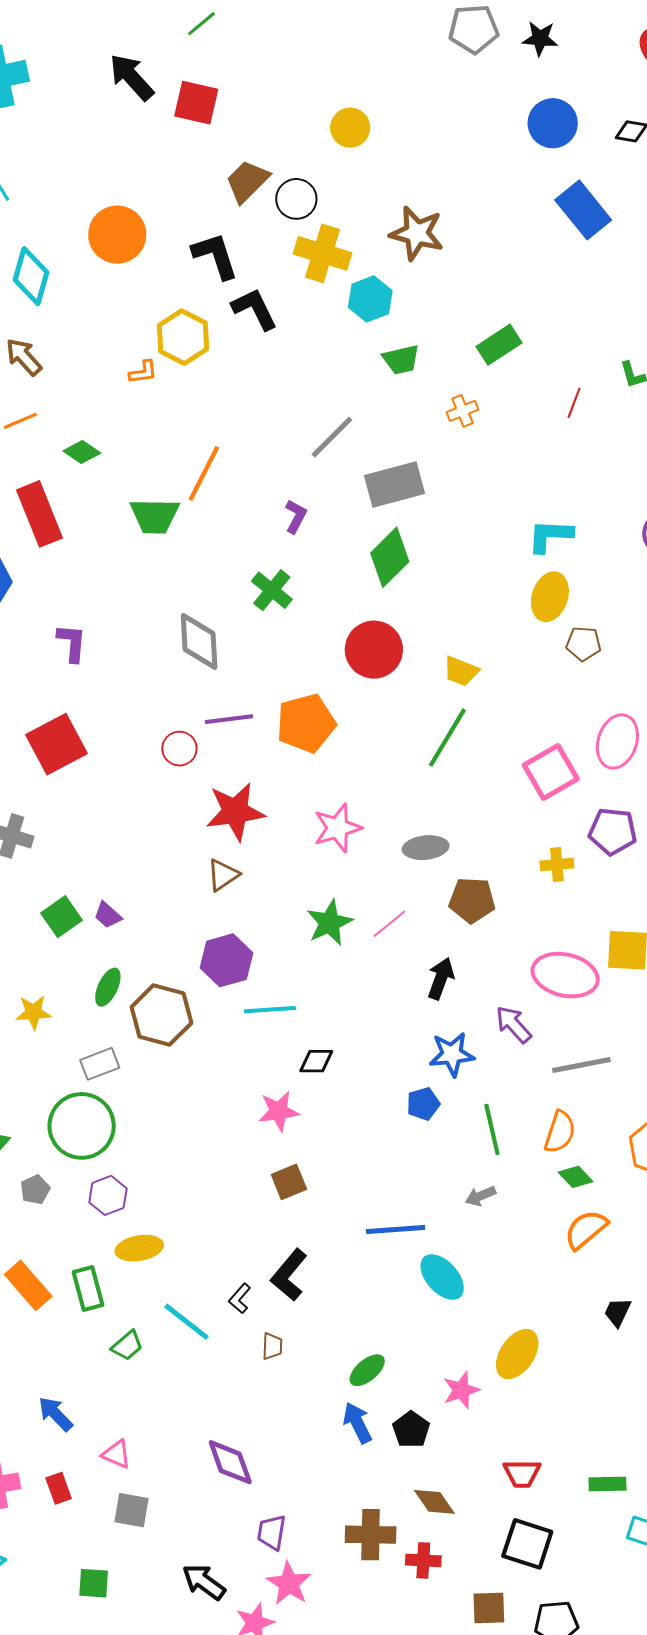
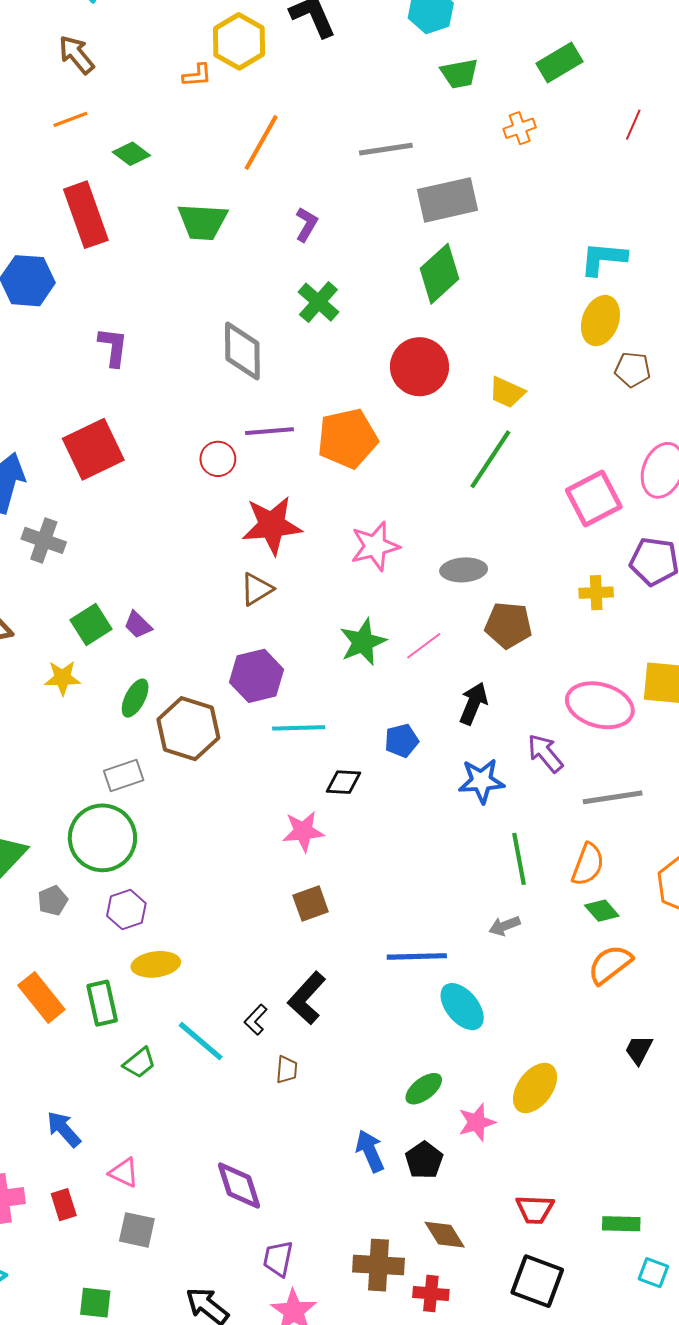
gray line: (332, 437) -> (386, 149), turned 34
orange line: (204, 473) -> (261, 143), moved
purple L-shape: (296, 516) -> (306, 224), moved
yellow star: (33, 1012) -> (62, 678), moved
blue pentagon: (423, 1104) -> (402, 741), moved
green ellipse: (367, 1370) -> (424, 1089), moved

